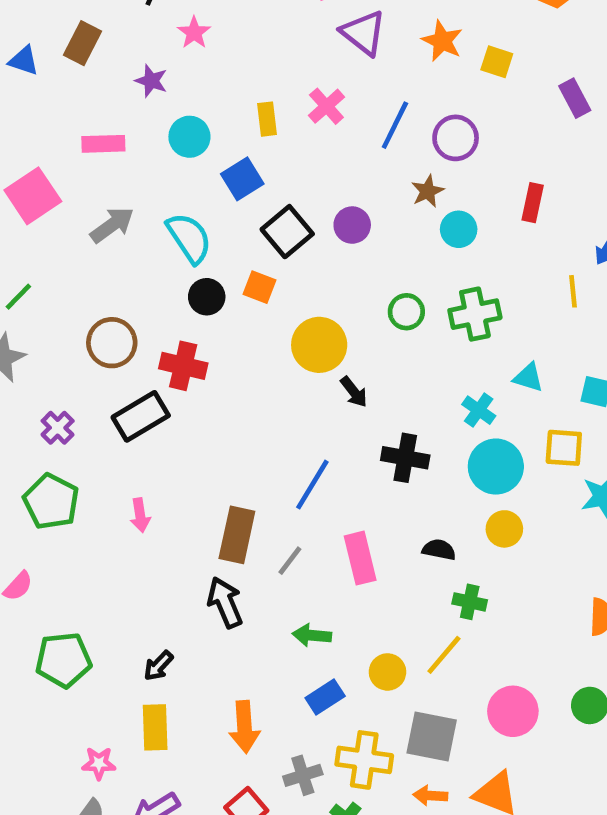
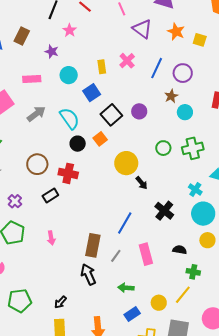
orange square: (259, 287) -> (100, 139), turned 32
black rectangle: (141, 416) -> (50, 195), size x0.7
black cross: (405, 458) -> (164, 211), turned 30

